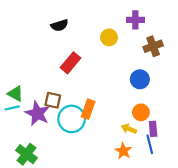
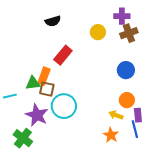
brown cross: (153, 46) -> (129, 33), moved
green triangle: (15, 94) -> (33, 83), moved, turned -35
orange rectangle: (88, 109) -> (44, 76), moved
purple star: (37, 113) -> (37, 115), moved

